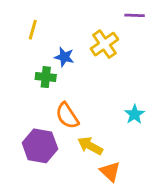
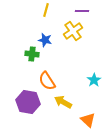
purple line: (135, 15) -> (82, 11), moved
yellow line: (33, 30) -> (46, 10), moved
orange triangle: (110, 172) -> (88, 120), moved

